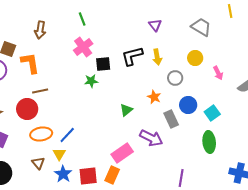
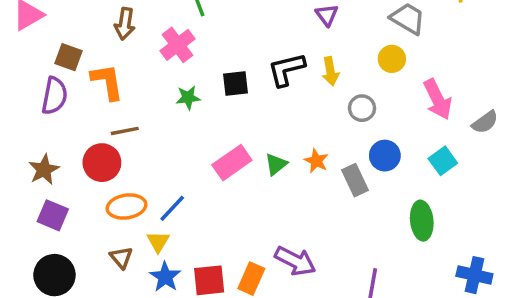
pink cross: (83, 47) -> (177, 45), moved
yellow circle: (195, 58) -> (392, 59), moved
pink arrow: (218, 73) -> (438, 99), size x1.6
green star: (91, 81) -> (188, 98), moved
orange star: (154, 97) -> (316, 161), moved
cyan square: (212, 113) -> (443, 161), moved
purple arrow: (151, 138) -> (295, 261), moved
pink rectangle: (122, 153) -> (232, 163), moved

